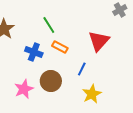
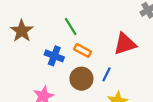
red triangle: (99, 41) -> (125, 44), turned 30
brown circle: (51, 81) -> (81, 79), moved

